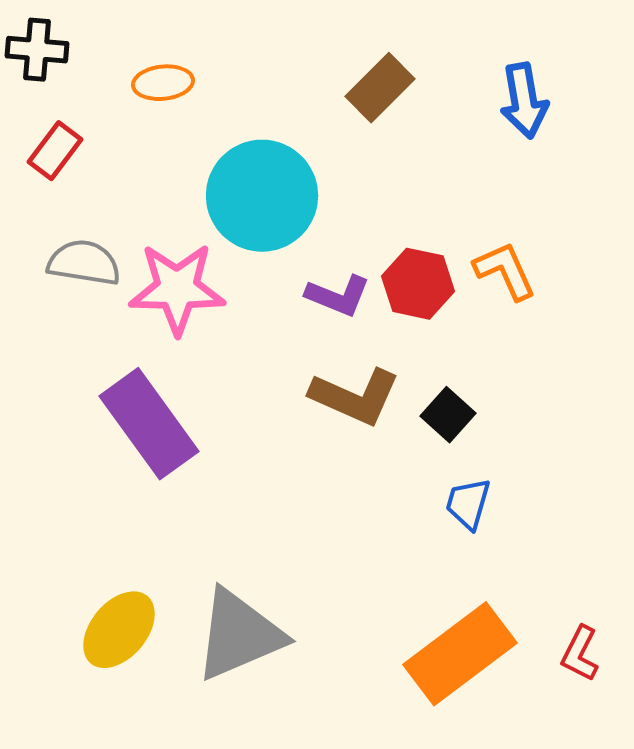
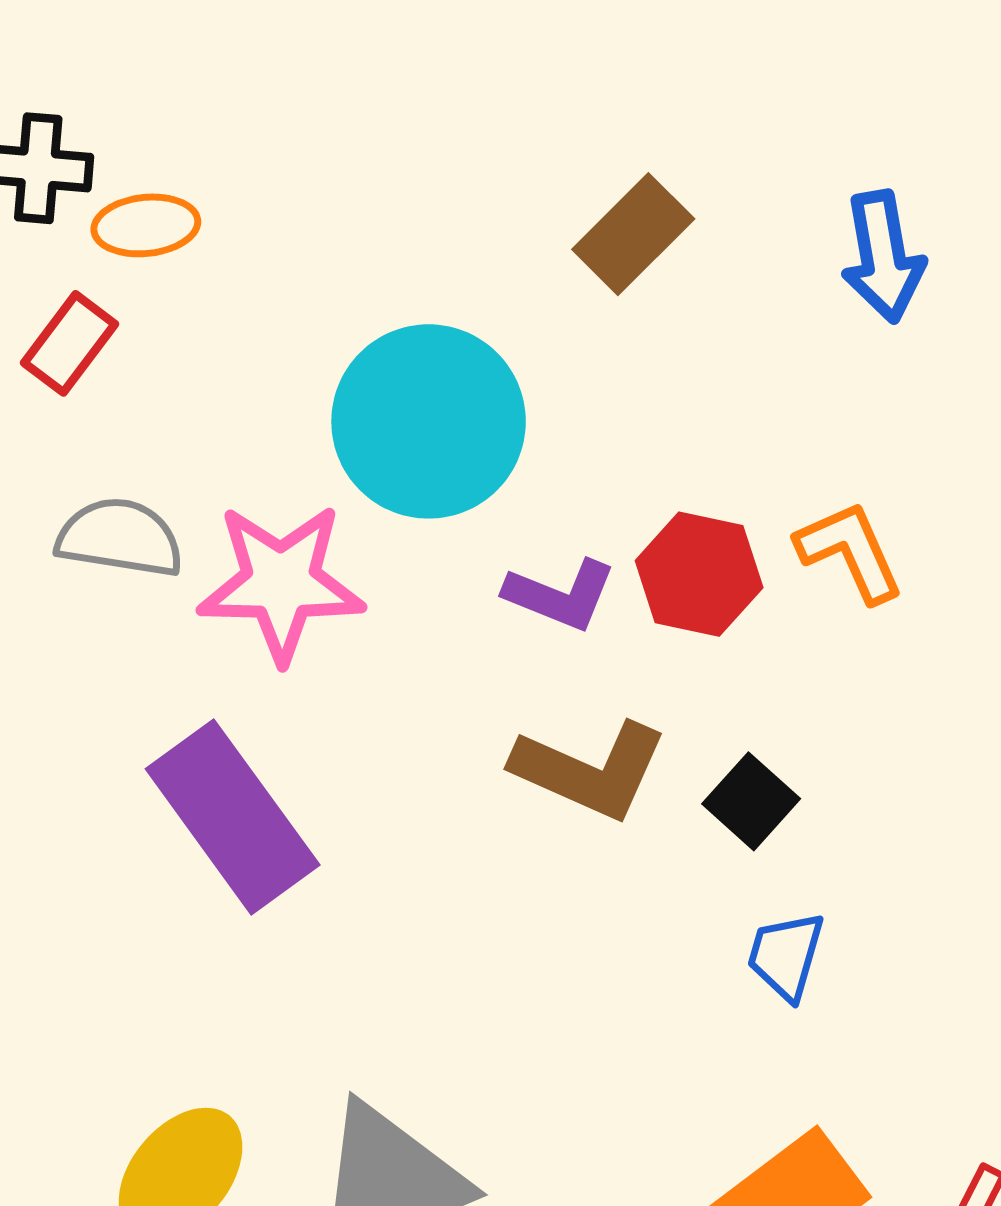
orange ellipse: (163, 83) -> (146, 225), moved

